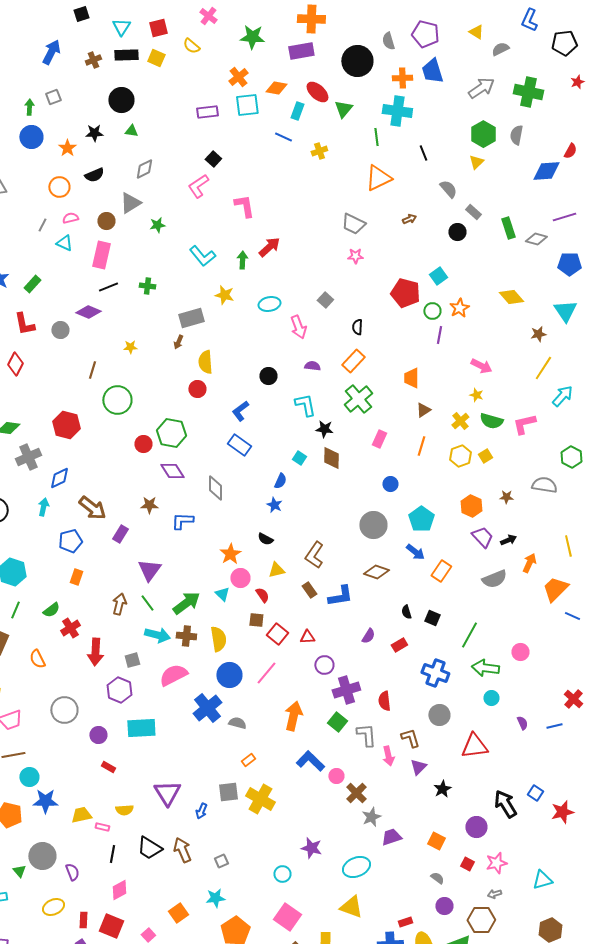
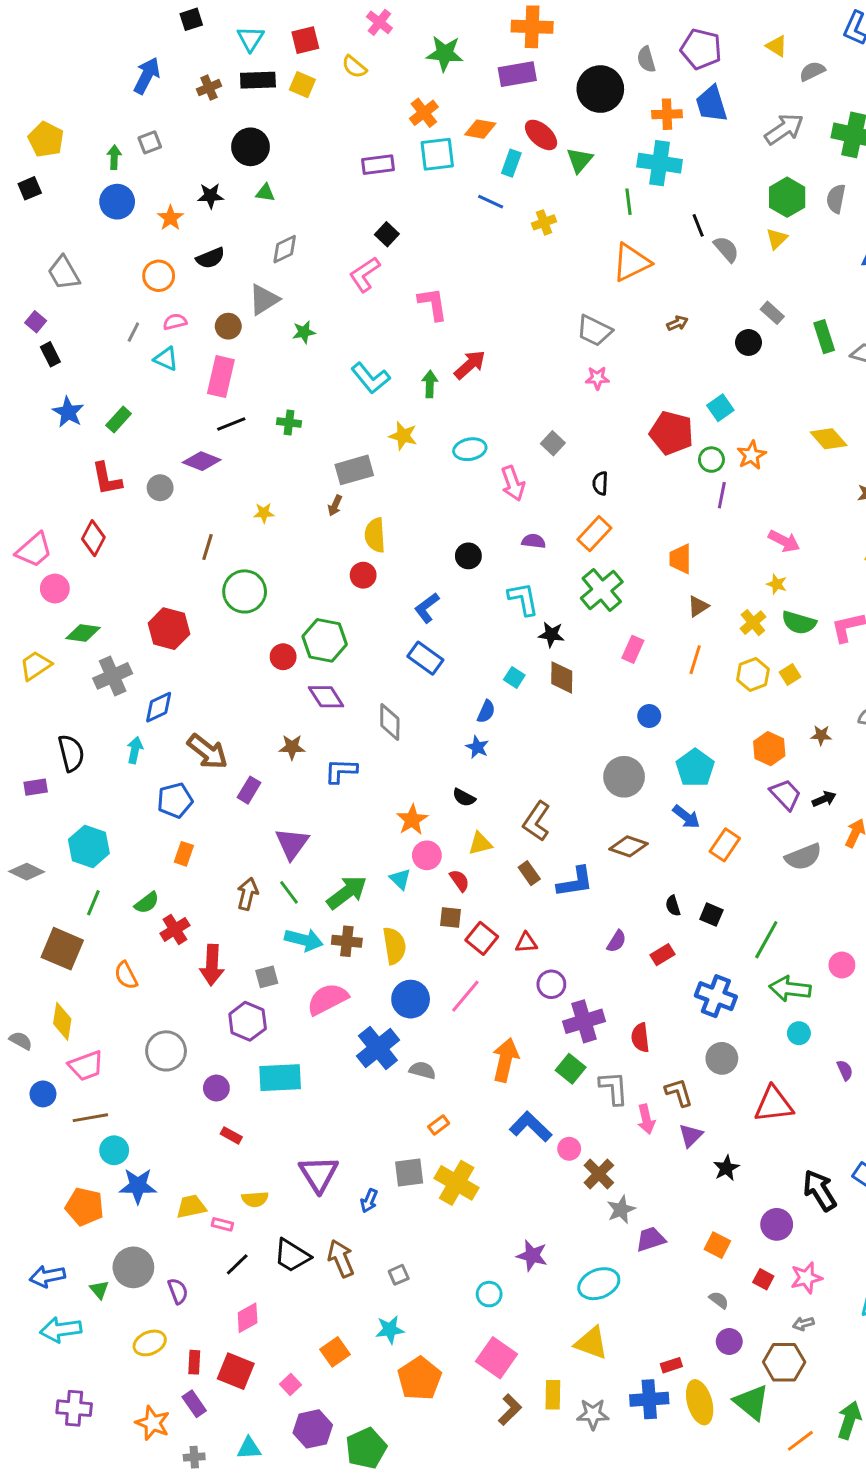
gray semicircle: (448, 189) -> (726, 249), moved
black line: (112, 854) -> (237, 1264), turned 36

